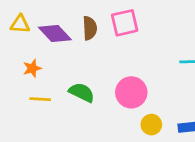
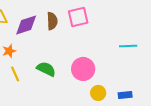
purple diamond: (55, 33) -> (26, 25), turned -65
yellow line: (40, 99) -> (15, 74), turned 63

